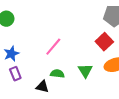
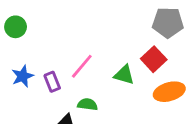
green triangle: (85, 71) -> (124, 75), moved, turned -42
purple rectangle: (15, 74) -> (52, 82), moved

